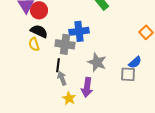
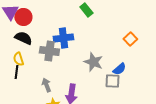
yellow semicircle: (34, 44) -> (18, 59), moved
gray star: (97, 62) -> (93, 62), moved
black line: (58, 65) -> (16, 72), moved

